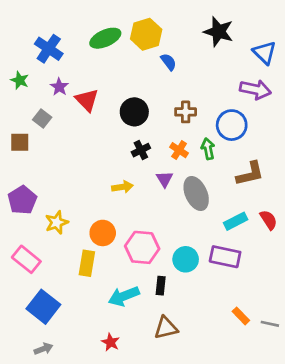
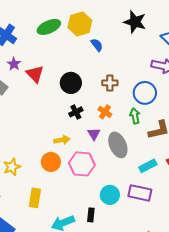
green arrow: (208, 149) -> (135, 116), moved
orange circle: (103, 233) -> (51, 162), moved
pink hexagon: (142, 247) -> (82, 164), moved

